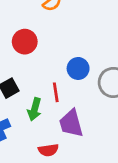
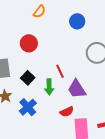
blue circle: (78, 68) -> (77, 21), moved

